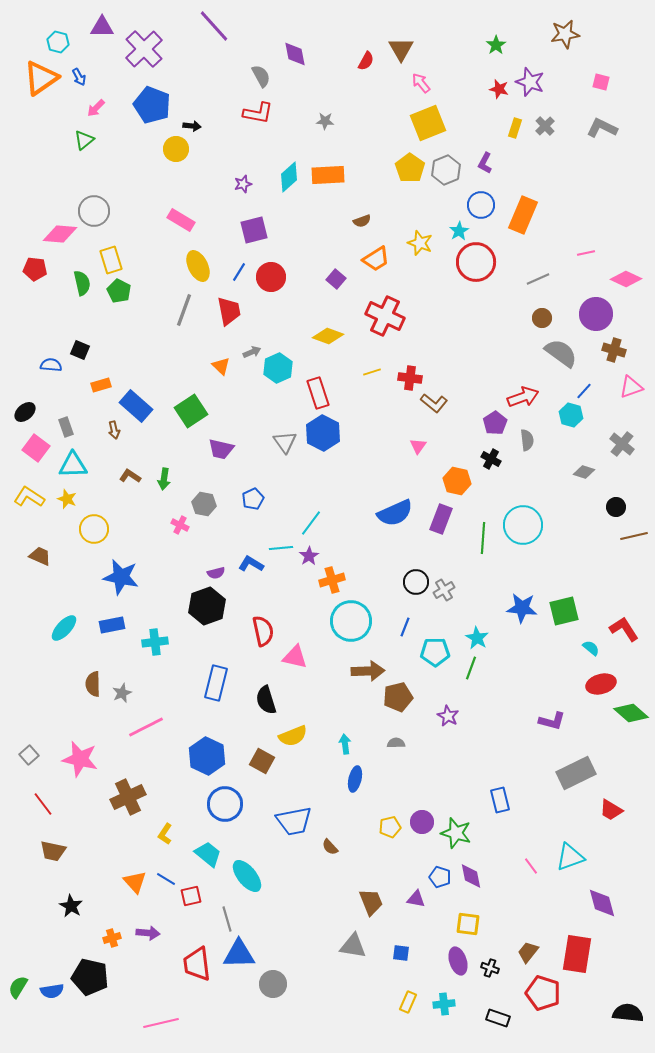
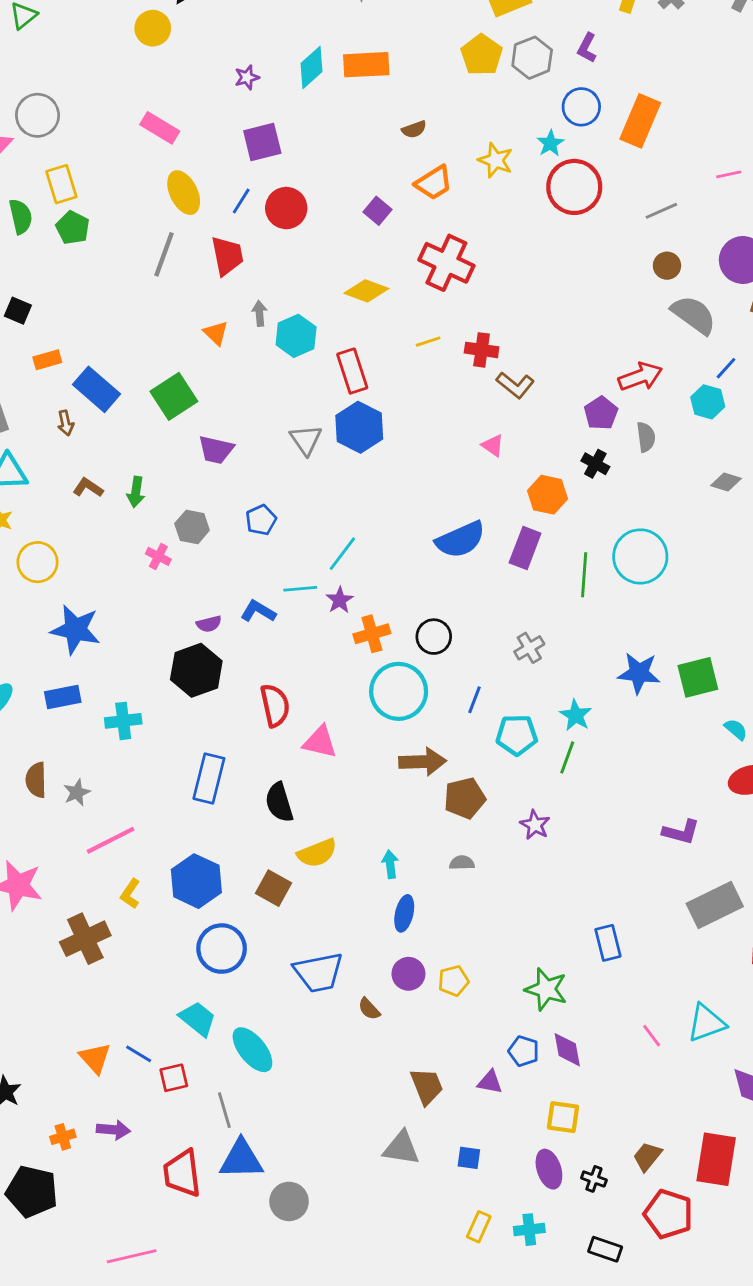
gray arrow: (252, 352) -> (260, 313), turned -72
pink triangle: (418, 446) -> (493, 445), turned -30
black circle: (416, 582) -> (434, 637), moved
purple circle: (422, 822) -> (408, 974), moved
yellow L-shape: (165, 834) -> (130, 894), moved

